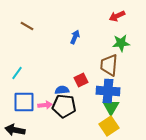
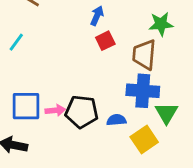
cyan line: (17, 73) -> (16, 42), moved
red square: (81, 80) -> (105, 41), moved
blue semicircle: (62, 90) -> (116, 120), moved
green triangle: (111, 107) -> (166, 113), moved

